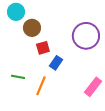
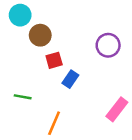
purple circle: (86, 36) -> (108, 45), size x0.7
orange line: (41, 86) -> (54, 123), moved

